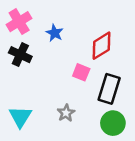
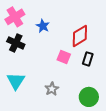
black rectangle: (109, 89) -> (88, 59), moved, size x0.6
cyan triangle: (20, 117) -> (16, 81), moved

